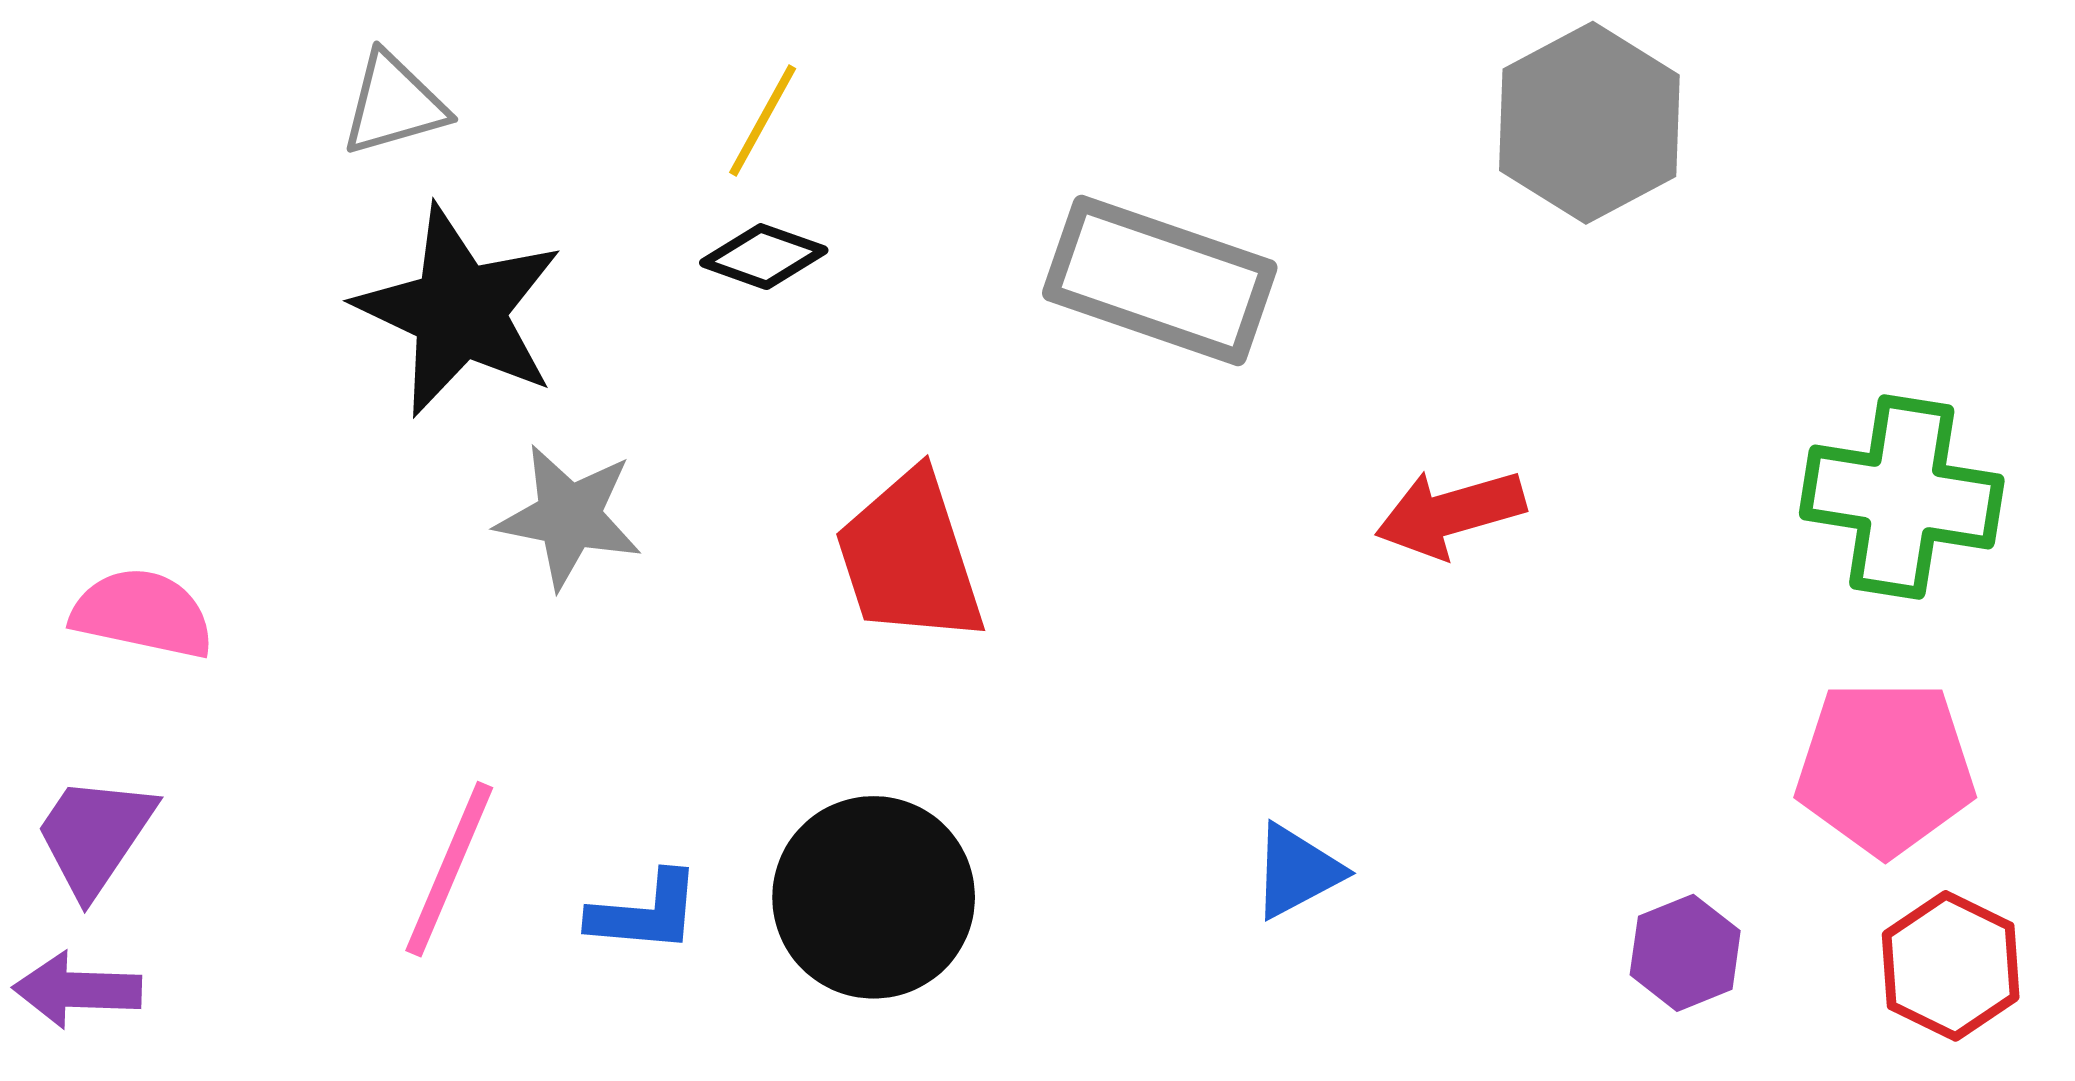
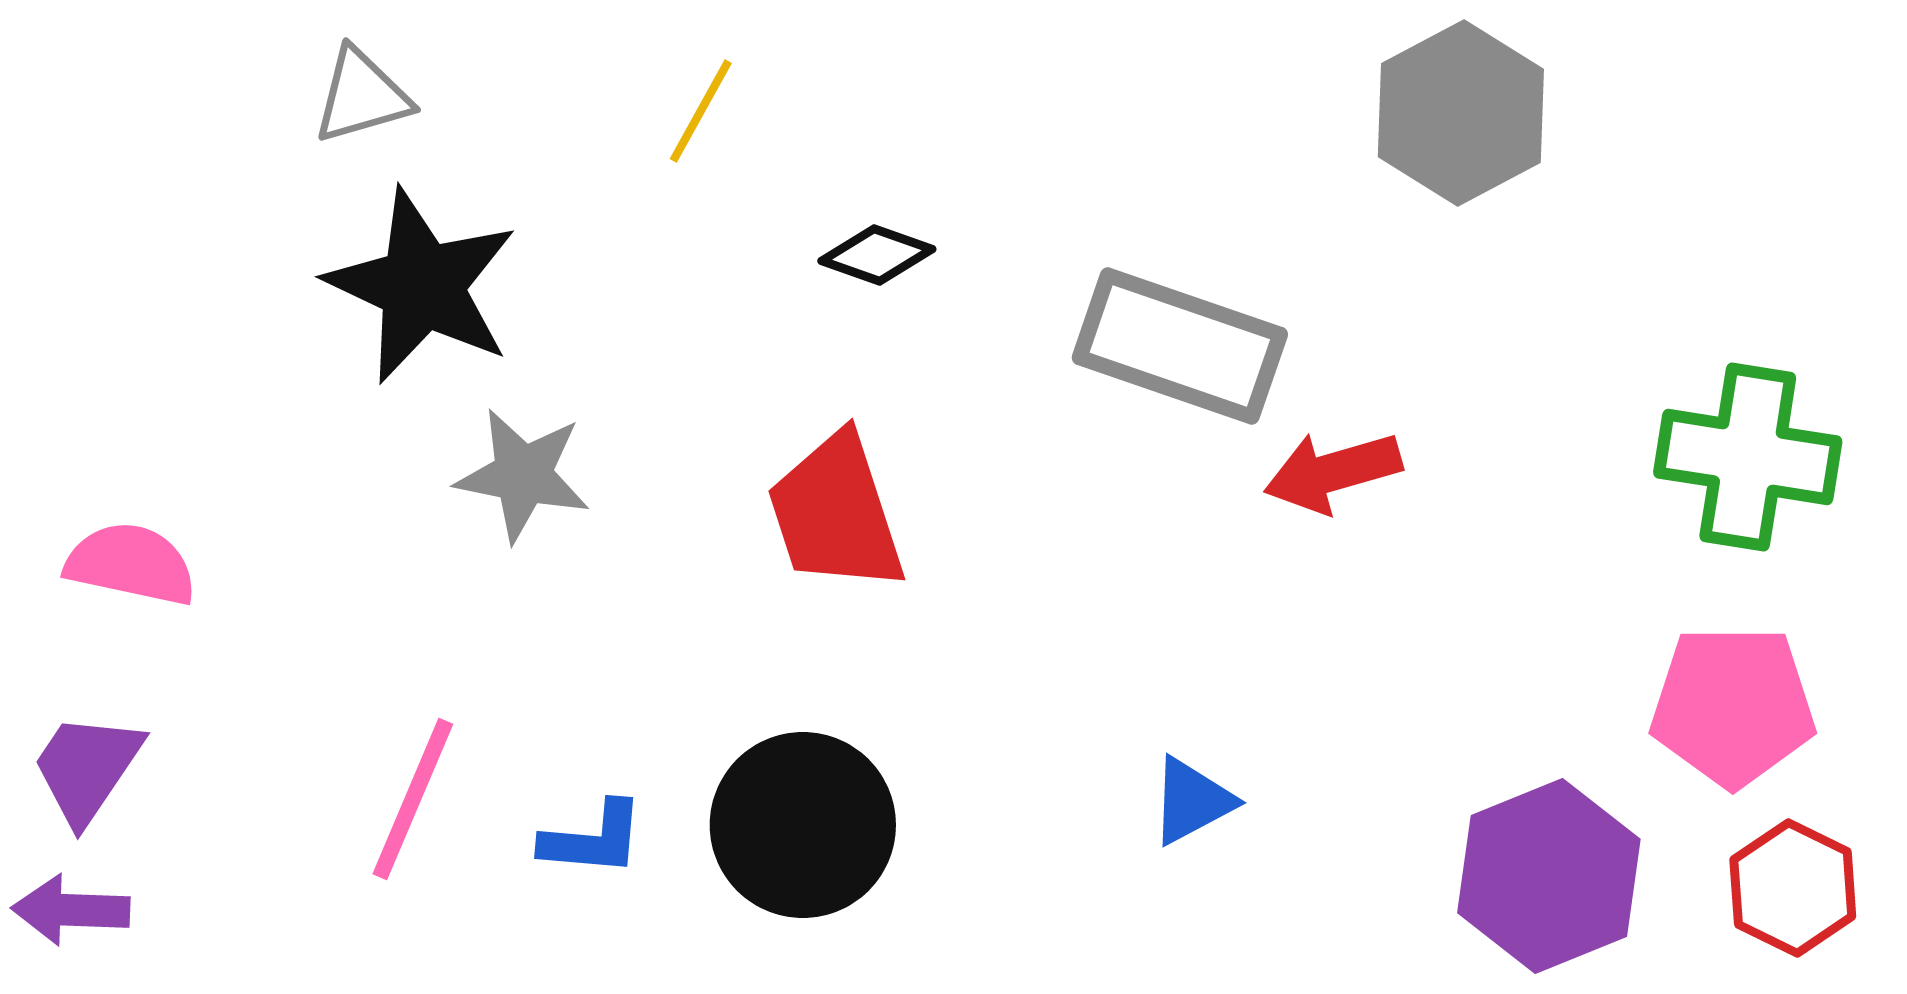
black diamond: (764, 257) -> (877, 255), moved
gray rectangle: (1160, 280) -> (1180, 346), moved
purple hexagon: (1685, 953) -> (1549, 876), size x1.8

